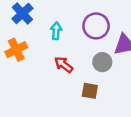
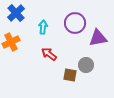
gray circle: (102, 62) -> (86, 65), moved

